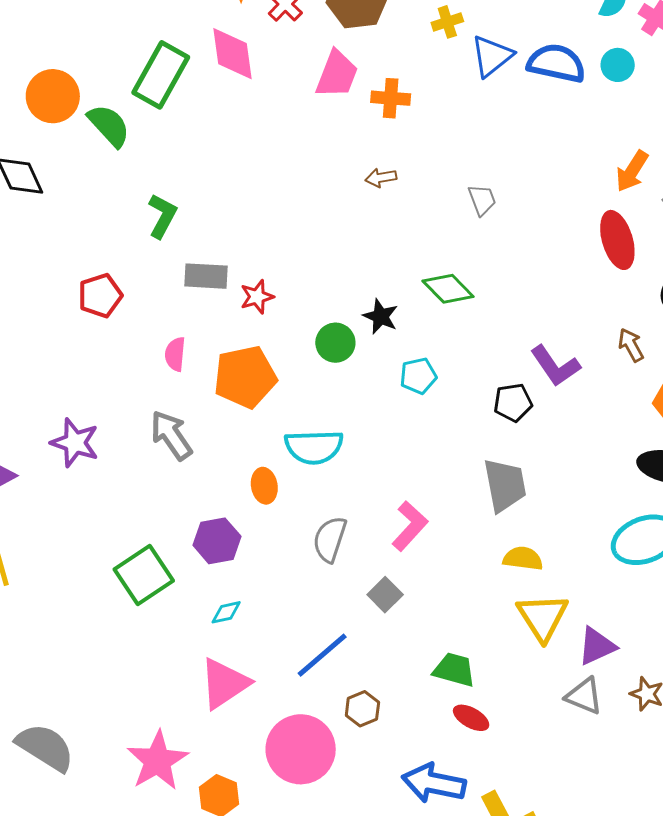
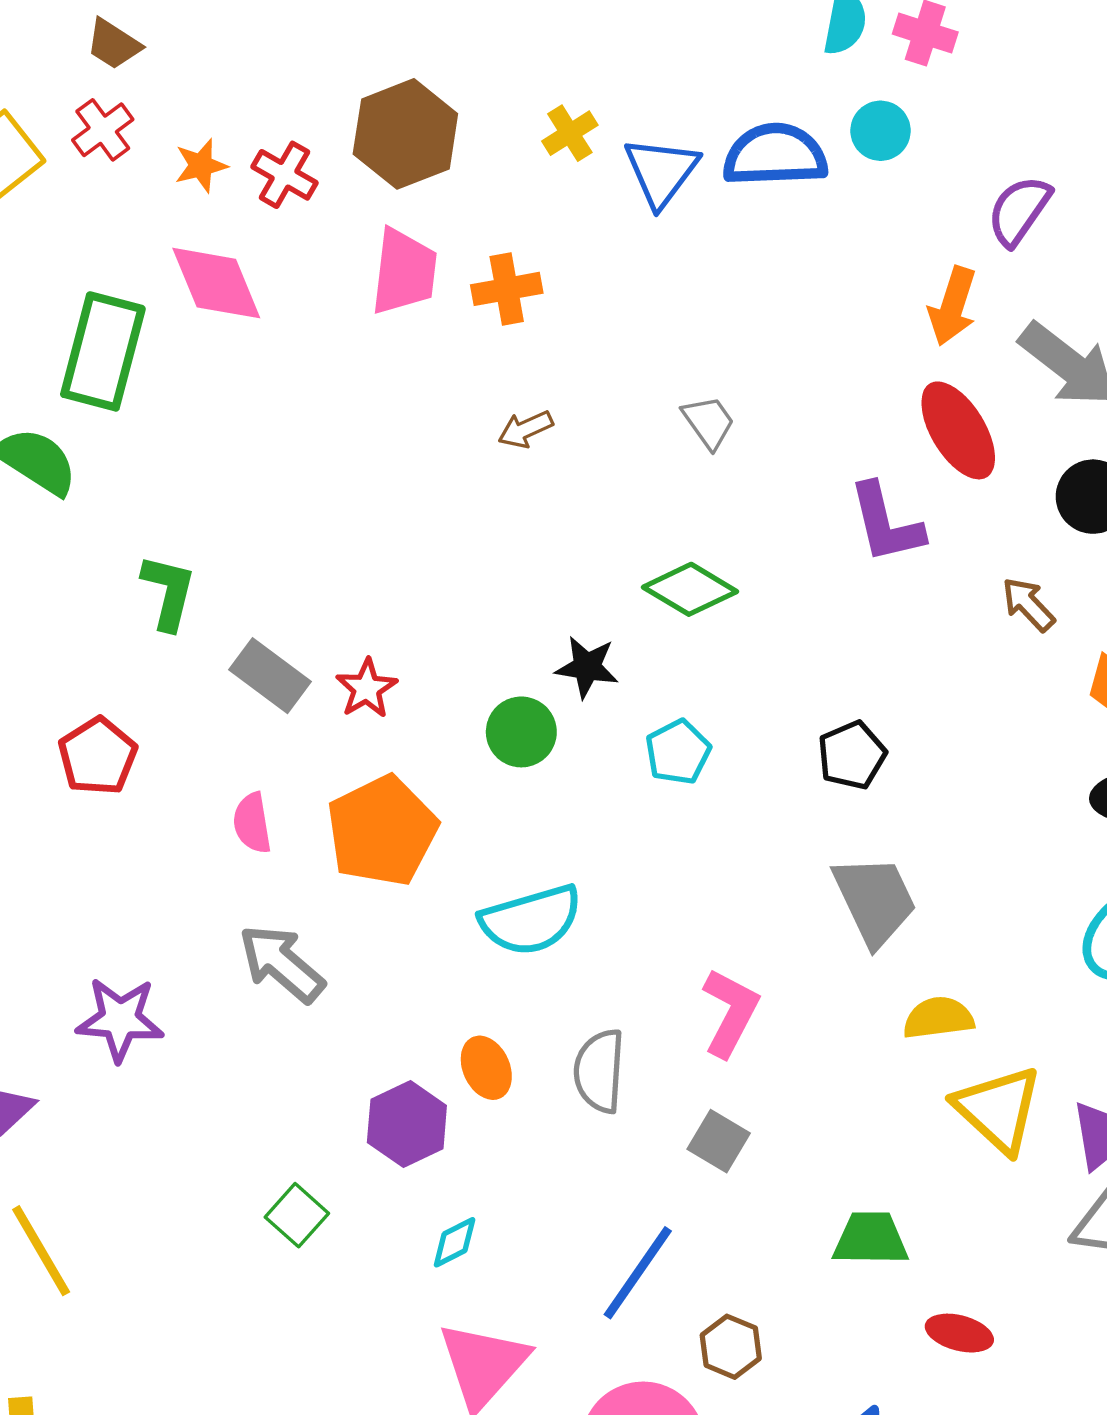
gray rectangle: (206, 276) -> (270, 676), turned 48
purple L-shape: (555, 366) -> (886, 523), moved, turned 36
orange ellipse: (264, 486) -> (486, 1068), moved
green square: (144, 575) -> (297, 1215), size x0.6
red ellipse: (471, 718) -> (959, 1333), moved

